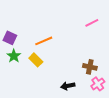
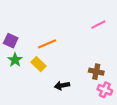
pink cross: (98, 84) -> (105, 90), turned -32
black arrow: (68, 86) -> (62, 86), moved

